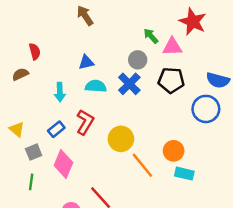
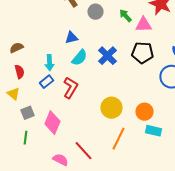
red semicircle: (35, 51) -> (19, 72), moved
gray circle: (138, 60) -> (95, 12), moved
cyan semicircle: (96, 86) -> (79, 58), turned 126
blue rectangle: (56, 129) -> (46, 82), moved
yellow circle: (121, 139) -> (111, 108), moved
orange line: (142, 165) -> (118, 139), moved, turned 65

